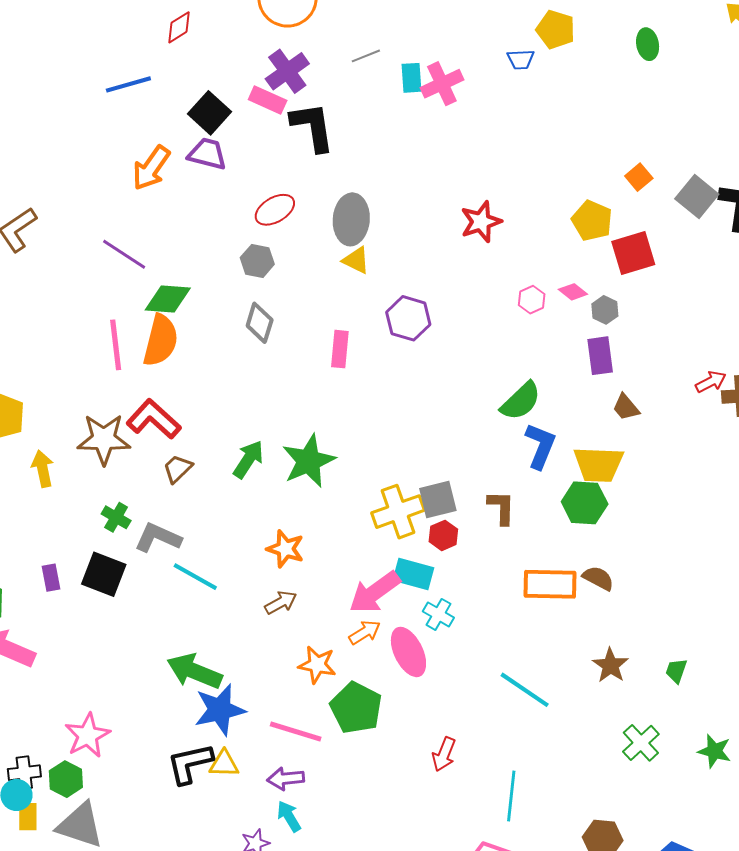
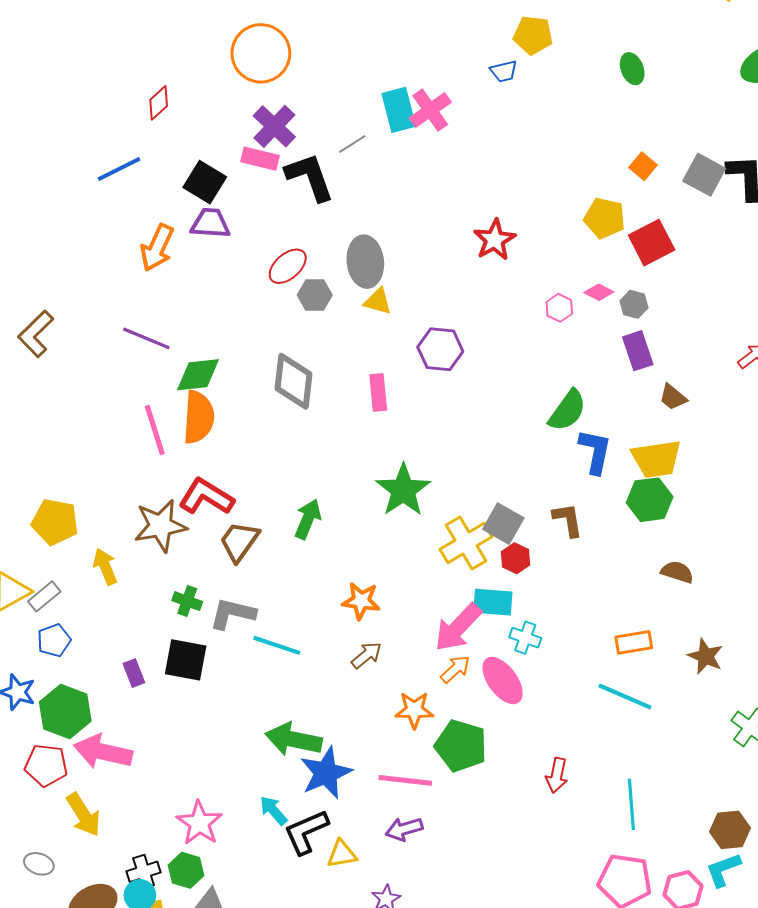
green ellipse: (648, 44) -> (632, 69), moved
gray line: (366, 56) -> (352, 144), moved
cyan rectangle: (411, 78) -> (399, 110), size x1.4
gray hexagon: (257, 261) -> (315, 295), moved
gray diamond: (260, 323) -> (294, 381), size x1.4
green star: (309, 461) -> (403, 490), moved
brown trapezoid: (178, 469) -> (239, 541), size x1.4
gray square: (438, 499) -> (503, 524), turned -36
orange rectangle: (550, 584) -> (634, 642), moved, size x0.7
yellow triangle: (224, 764) -> (342, 854), moved
cyan arrow: (289, 816) -> (273, 810), moved

